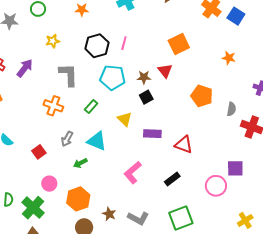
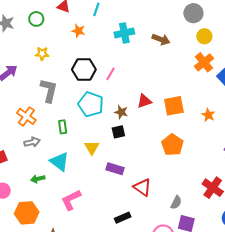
orange square: (179, 44) -> (174, 106), moved
red triangle: (165, 71) -> (144, 101), moved, turned 35
green rectangle: (91, 107) -> (63, 127), turned -64
gray semicircle: (231, 109) -> (176, 202), moved
gray arrow: (67, 139) -> (32, 142), moved, turned -147
pink L-shape: (133, 172) -> (71, 200), moved

